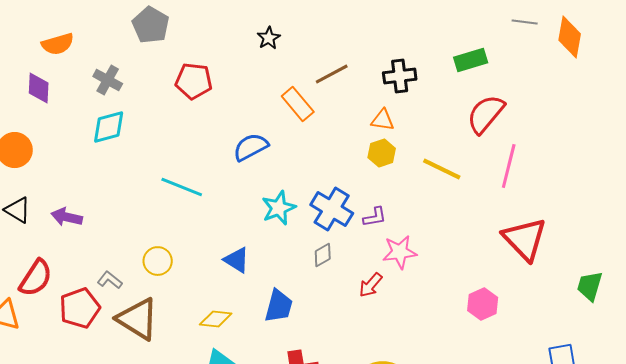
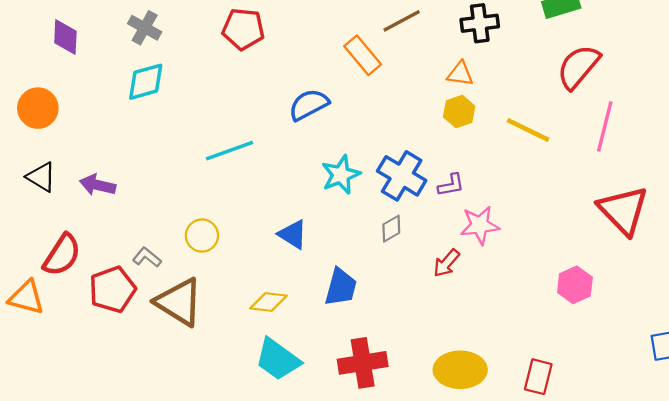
cyan line: (182, 187) -> (230, 151), turned -42

